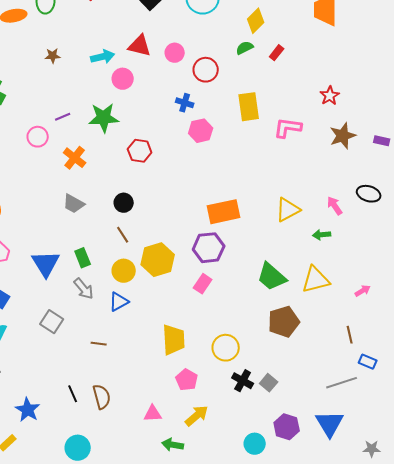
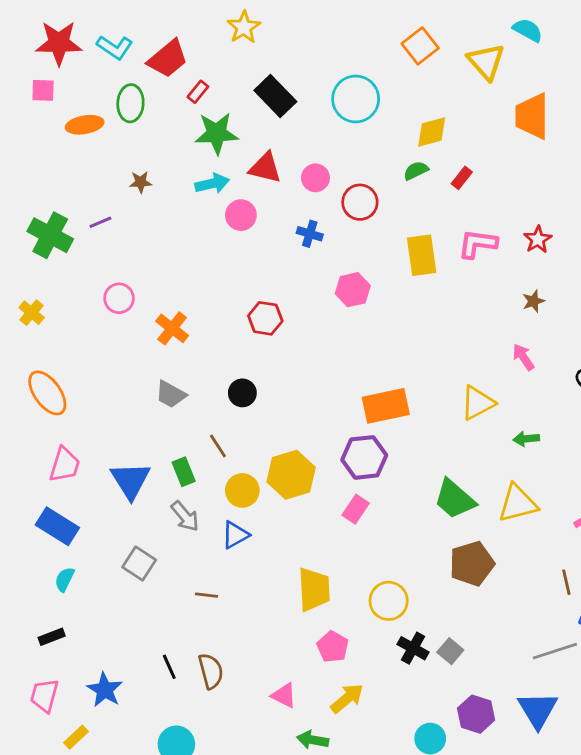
yellow diamond: (256, 21) -> (432, 132), turned 30
blue cross: (185, 103) -> (310, 234), moved
purple line: (63, 117) -> (100, 222), moved
green star: (104, 118) -> (217, 133), moved
pink L-shape: (288, 128) -> (478, 244), moved
brown star: (343, 136) -> (533, 301), moved, size x0.6
pink arrow: (335, 206) -> (523, 357), moved
brown line: (123, 235) -> (218, 446), moved
pink triangle: (153, 414) -> (284, 695), turned 30

